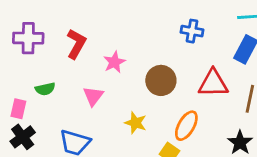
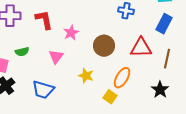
red L-shape: (76, 44) -> (44, 20), turned -40

